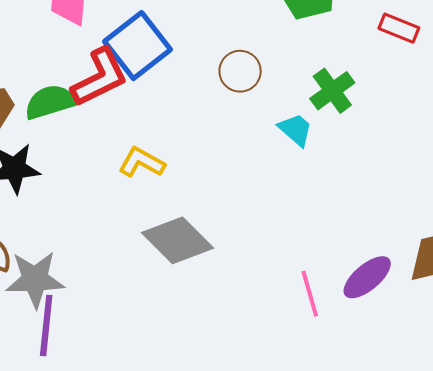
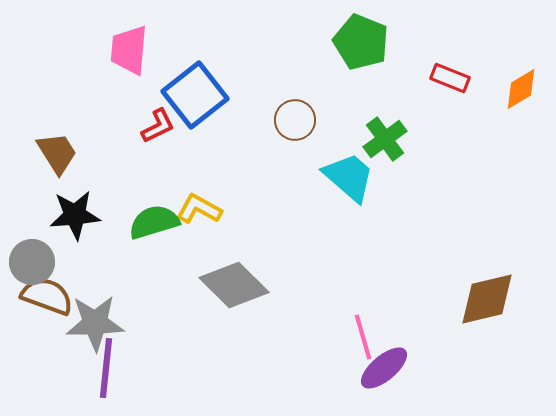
red L-shape: (100, 77) -> (158, 126), size x0.6
green semicircle: (50, 102) -> (154, 222), moved
cyan trapezoid: (295, 130) -> (349, 177), size x1.5
purple ellipse: (367, 277) -> (384, 368), moved

